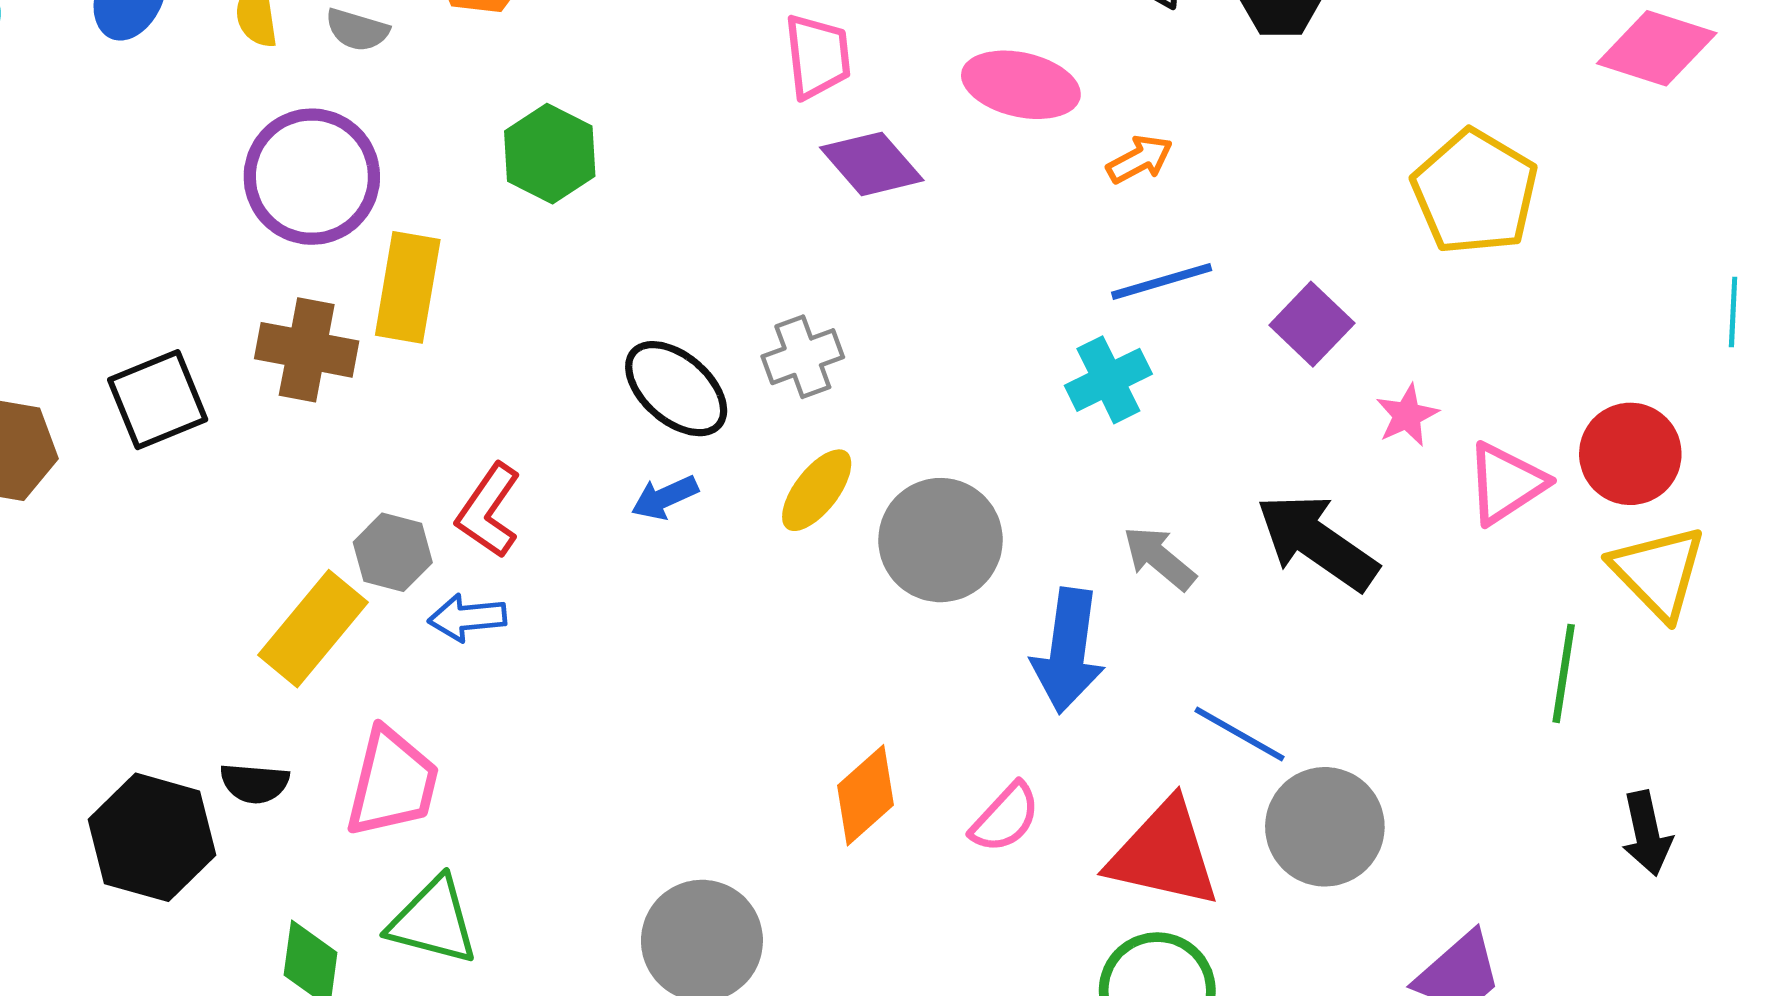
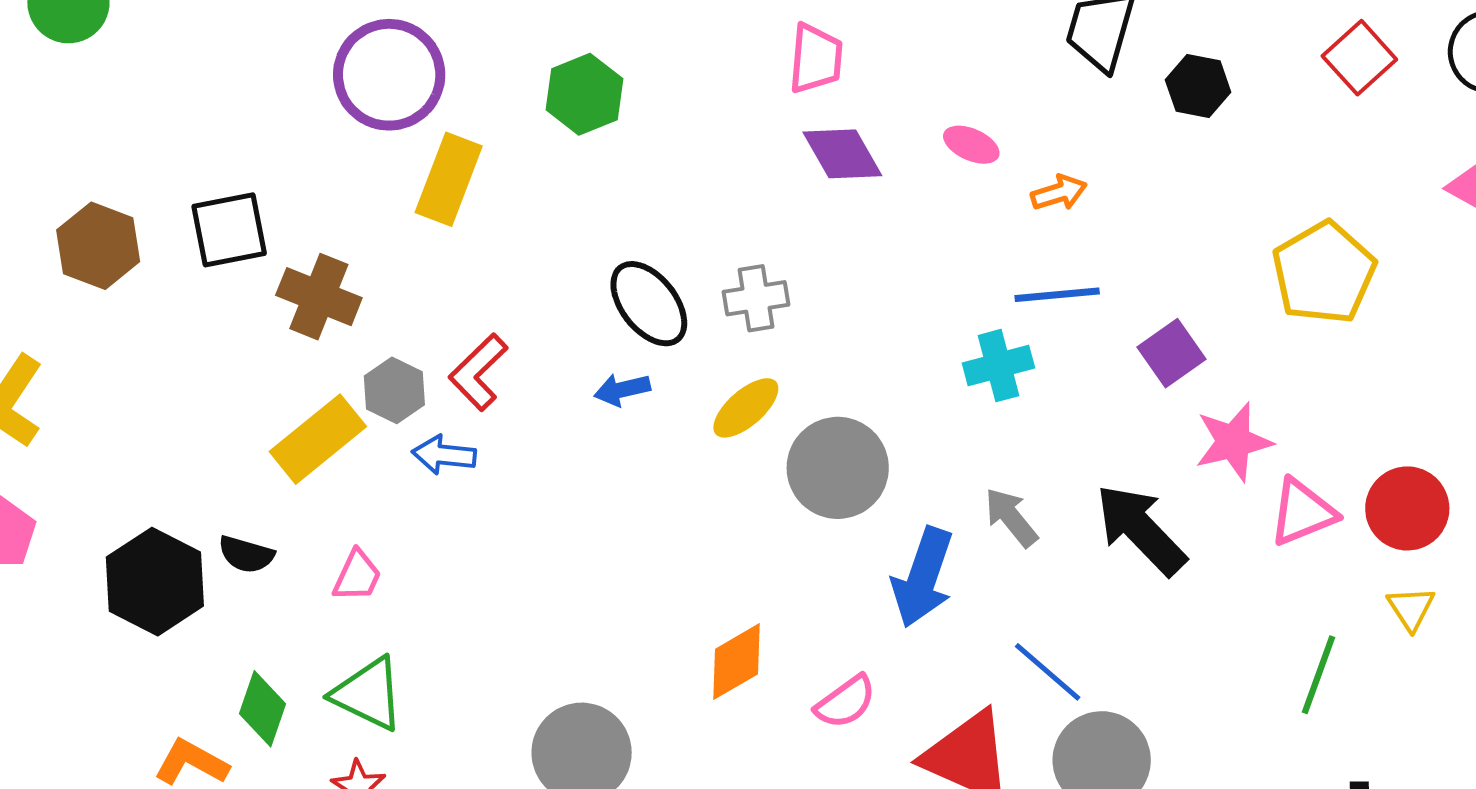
pink ellipse: (1021, 85) -> (971, 145), moved, size x0.6
brown cross: (307, 350) -> (319, 297), moved
pink star: (1407, 415) -> (1233, 442), size x1.5
yellow triangle: (1658, 572) -> (1411, 608), size x0.6
pink trapezoid: (392, 783) -> (357, 576), size x0.6

